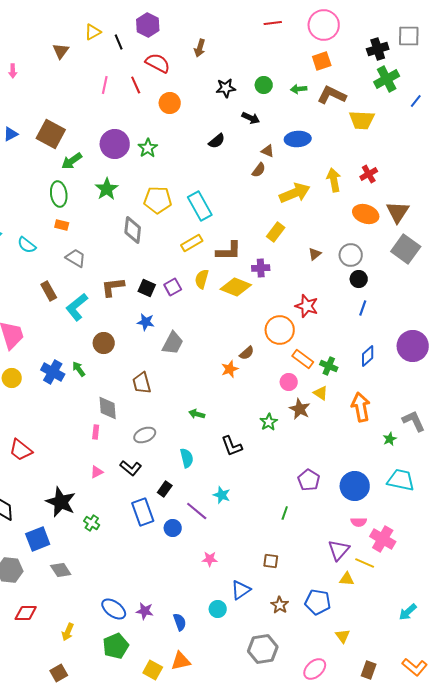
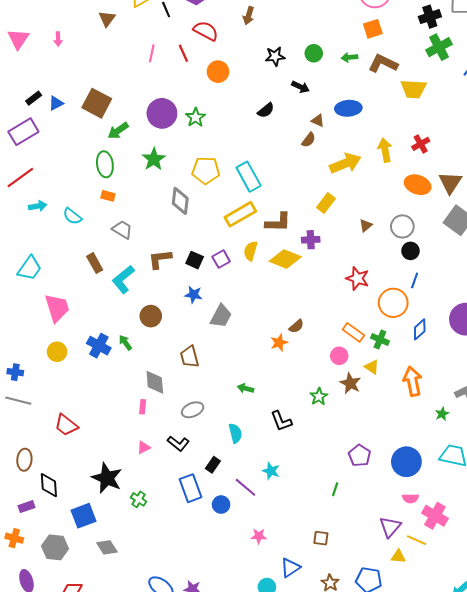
yellow rectangle: (192, 243) -> (240, 214), size x1.4
orange circle: (280, 330) -> (393, 303), moved

